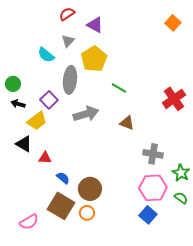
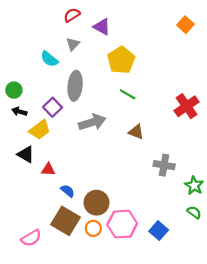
yellow pentagon: (94, 59) -> (121, 60), moved
pink hexagon: (153, 188) -> (122, 224), moved

